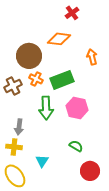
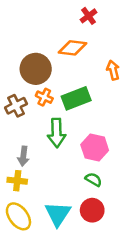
pink hexagon: (77, 108) -> (95, 148), moved
cyan triangle: (42, 161) -> (58, 214), moved, size x1.6
red circle: (90, 171) -> (92, 210), moved

